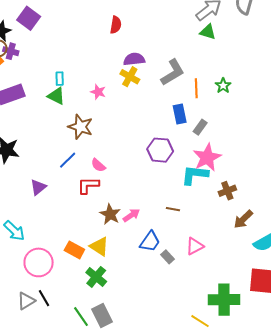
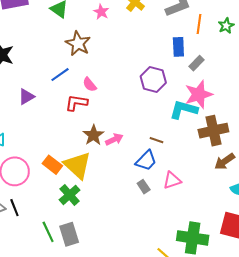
brown cross: (227, 191) -> (213, 131), size x1.6
blue trapezoid: (150, 242) -> (146, 161), moved
yellow triangle: (99, 246) -> (77, 165), size x1.4

